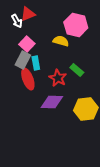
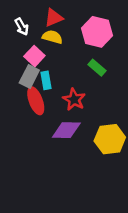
red triangle: (28, 14) -> (54, 18), moved
yellow semicircle: (61, 41) -> (52, 37), moved
green rectangle: (77, 70) -> (97, 68), moved

